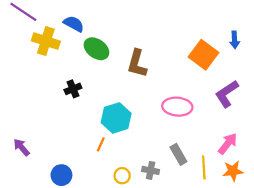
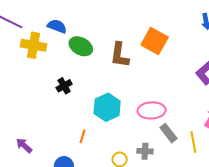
orange square: (204, 55) -> (155, 41), moved
pink ellipse: (177, 107) -> (152, 110), moved
orange line: (101, 144) -> (82, 136), moved

